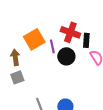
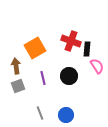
purple line: (52, 46) -> (43, 78), moved
black circle: (66, 56) -> (69, 76), moved

